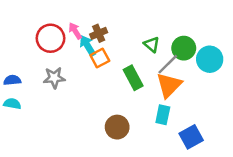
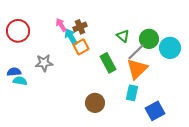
red circle: (50, 38) -> (18, 31), moved
blue semicircle: (12, 80) -> (14, 72), moved
cyan semicircle: (12, 104) -> (20, 81), moved

